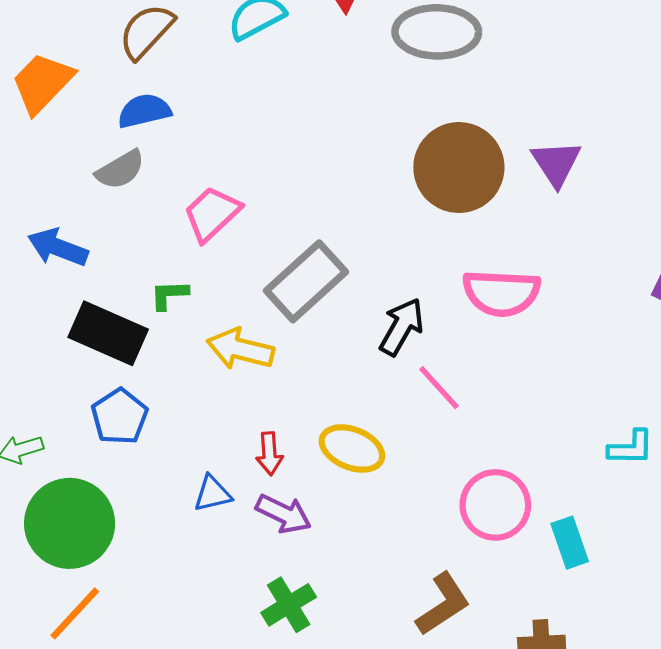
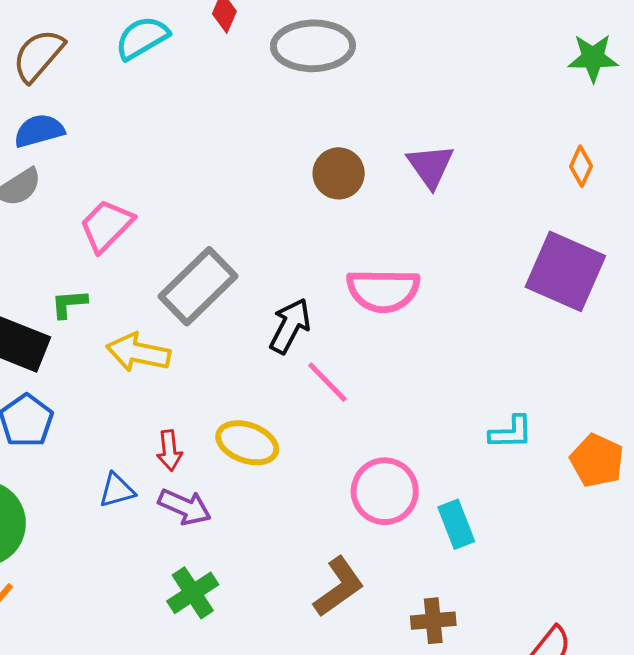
brown circle: (459, 168) -> (339, 173), size x0.6

